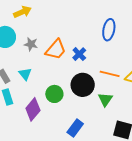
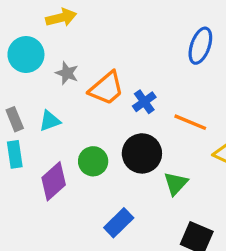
blue ellipse: (109, 30) -> (200, 46), moved
cyan triangle: (25, 74) -> (50, 121), turned 40
orange line: (110, 74) -> (190, 122), moved

